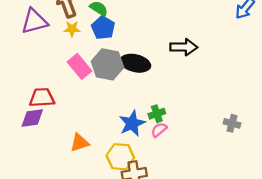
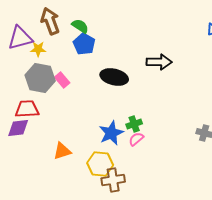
yellow star: (72, 29) -> (38, 49), moved
gray hexagon: (107, 64) -> (40, 78), moved
pink rectangle: (79, 66) -> (62, 80), size x0.7

